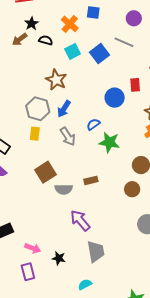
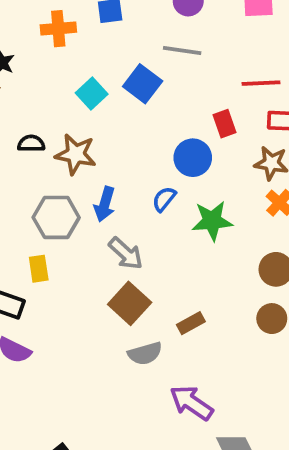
orange cross: (70, 24) -> (58, 29), moved, turned -30
black semicircle: (46, 40) -> (31, 144), moved
blue semicircle: (93, 124) -> (164, 199), moved
yellow rectangle: (35, 134) -> (39, 269), moved
green star: (109, 142) -> (212, 221), moved
brown square: (46, 172) -> (130, 303), moved

